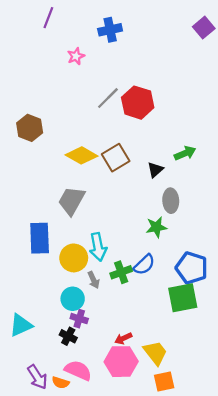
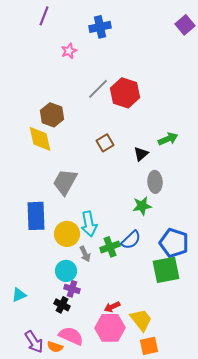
brown hexagon: (30, 128) -> (52, 115), moved
yellow diamond: (81, 155) -> (40, 139), moved, turned 48
brown square: (116, 158) -> (105, 143), size x0.7
cyan triangle: (21, 325) -> (19, 295), size x0.7

